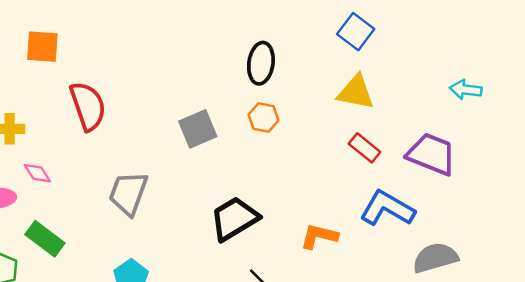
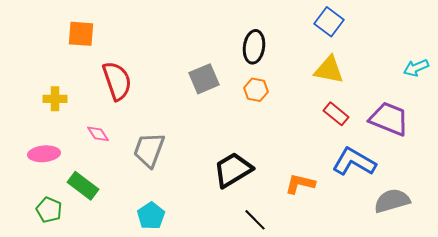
cyan arrow: (466, 90) -> (416, 68), turned -30
gray square: (198, 129) -> (204, 79), moved
pink diamond: (37, 173) -> (98, 134), moved

